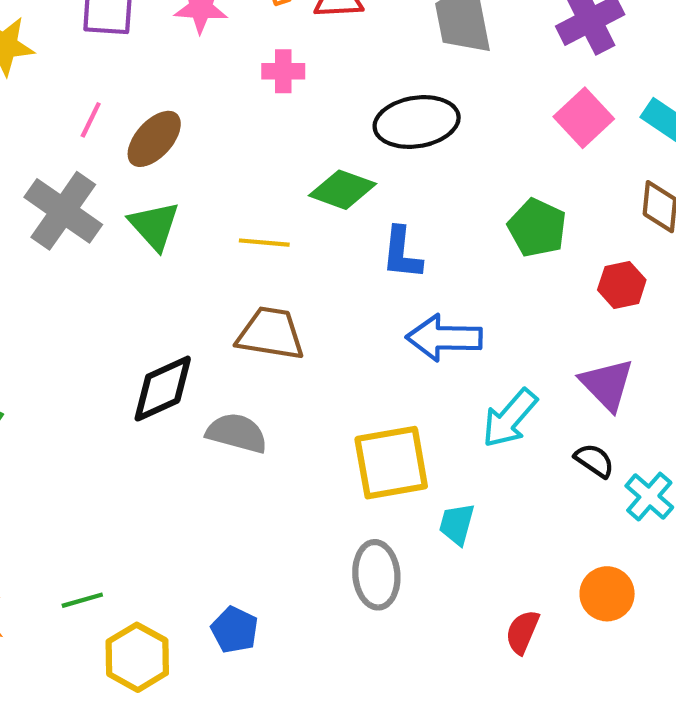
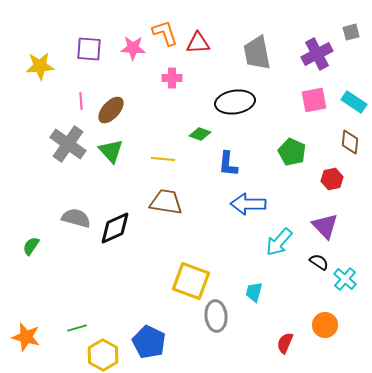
pink square: (584, 118) -> (314, 100), turned 32
pink line: (91, 120) -> (81, 101), turned -30
green diamond: (343, 190) -> (200, 134), size x0.7
gray semicircle: (237, 433) -> (76, 218), moved
yellow square: (391, 463) -> (191, 281), moved, turned 30
blue pentagon: (235, 630) -> (149, 342), size x1.5

